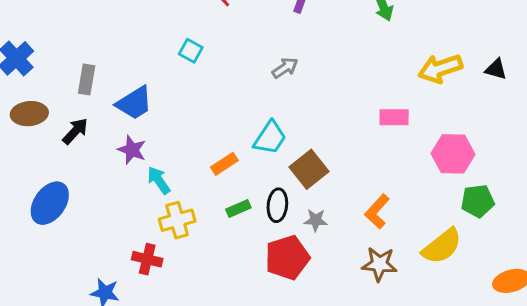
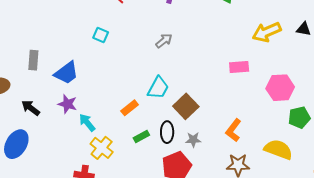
black arrow: (75, 131) -> (31, 108), moved, turned -90
yellow cross: (177, 220) -> (102, 148), turned -30
yellow semicircle: (442, 246) -> (278, 150), turned -116

